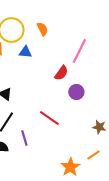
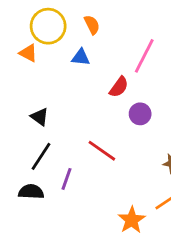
blue triangle: (25, 52) -> (81, 57), moved
purple line: (24, 138) -> (67, 179), turned 35

